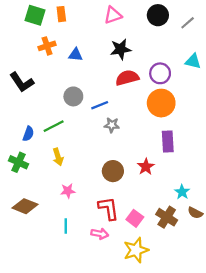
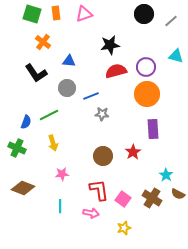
pink triangle: (113, 15) -> (84, 14), moved
orange cross: (47, 46) -> (43, 42), turned -35
blue triangle: (76, 55) -> (69, 61), moved
black L-shape: (22, 82) -> (36, 73), moved
yellow star: (136, 250) -> (124, 228), size x0.6

